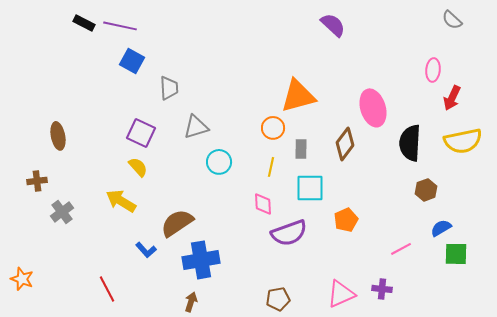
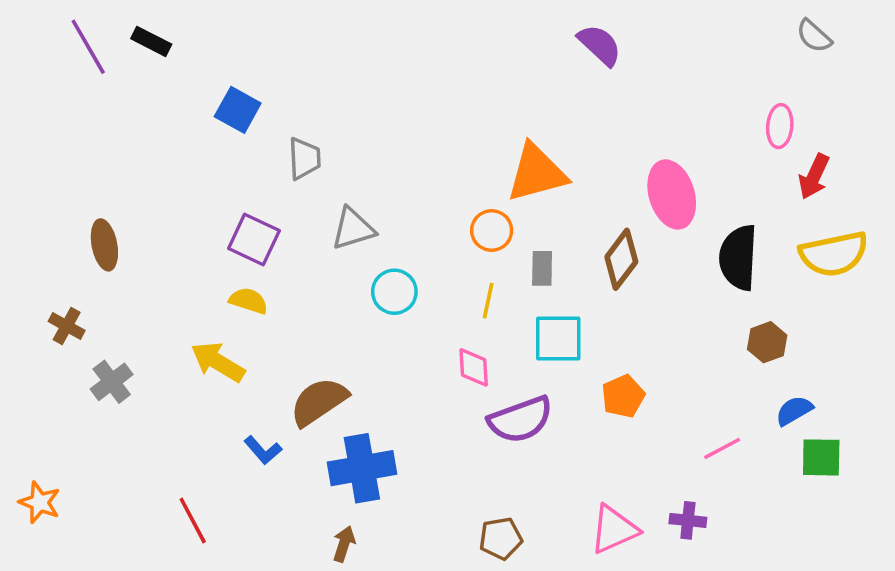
purple line: (120, 26) -> (88, 47), moved, turned 48
yellow semicircle: (138, 167) -> (249, 301), turned -30
brown cross: (37, 181) -> (67, 326), turned 36

